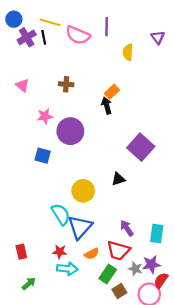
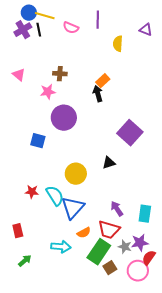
blue circle: (14, 19) -> (29, 13), moved
pink semicircle: (78, 35) -> (71, 28), size x0.7
purple triangle: (158, 37) -> (146, 30), turned -32
pink star: (45, 116) -> (48, 92), moved
red star: (60, 252) -> (32, 192), moved
green rectangle: (108, 274) -> (99, 252), size x1.4

